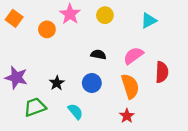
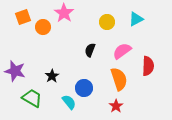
yellow circle: (105, 15) -> (107, 22), moved
orange square: (14, 18) -> (23, 17), moved, turned 35
black semicircle: (98, 55) -> (90, 50), turned -80
blue circle: (92, 83) -> (84, 88), moved
green trapezoid: (35, 107) -> (32, 98), turned 50

